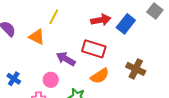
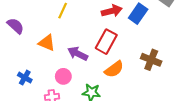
orange triangle: (37, 37) -> (47, 43), moved
red rectangle: (94, 49) -> (106, 42), turned -75

